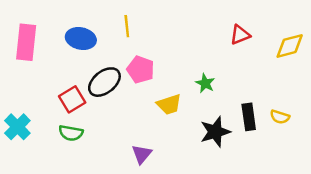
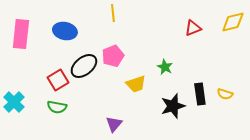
yellow line: (127, 26) -> (113, 13), moved
yellow diamond: (290, 46) -> (233, 22), moved
pink pentagon: (141, 70) -> (113, 56), turned 30

